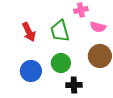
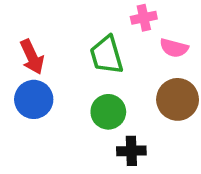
red arrow: (29, 32) -> (32, 57), moved
blue circle: (31, 71) -> (34, 99), moved

